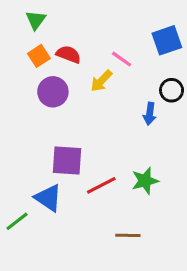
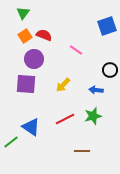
pink line: (122, 59) -> (76, 50), moved
yellow arrow: (101, 81) -> (63, 85), moved
black circle: (172, 90) -> (110, 70), moved
blue arrow: (150, 114) -> (96, 90), moved, turned 88
purple square: (67, 160) -> (26, 84), moved

